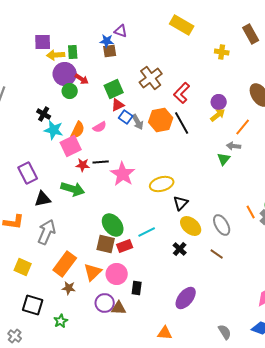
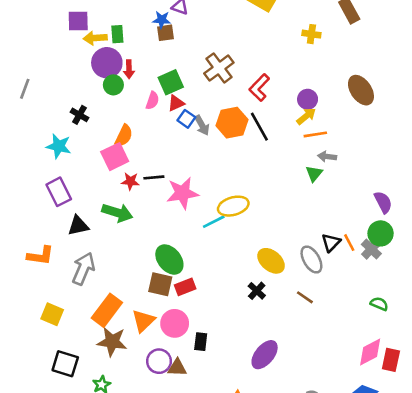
red arrow: (82, 79) -> (129, 69), turned 56
pink semicircle: (100, 127) -> (152, 101), moved, turned -40
orange line: (243, 127) -> (315, 134), moved, turned 42
cyan star: (54, 130) -> (59, 146), moved
pink star: (123, 174) -> (182, 193), turned 30
black triangle: (181, 203) -> (331, 243), moved
cyan line: (147, 232) -> (214, 222), moved
brown star: (69, 288) -> (112, 342), size x1.6

